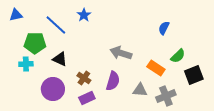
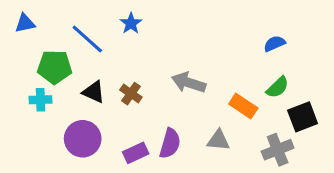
blue semicircle: (164, 28) -> (274, 44), moved, turned 40
brown cross: (84, 78) -> (131, 94), moved
purple semicircle: (113, 81) -> (170, 143), moved
gray cross: (166, 96) -> (278, 150), moved

